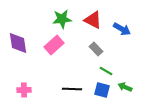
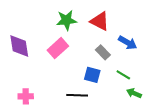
blue arrow: (122, 29) -> (128, 43), moved
green line: (106, 71) -> (123, 75), moved
blue square: (102, 90) -> (92, 75), moved

